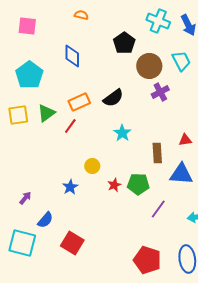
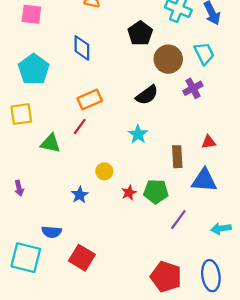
purple cross: (160, 92) -> (193, 88), moved
black semicircle: (113, 98) -> (147, 95), moved
green triangle: (46, 113) -> (50, 143), moved, turned 48
purple arrow: (25, 198) -> (19, 188), moved, turned 128
blue semicircle: (45, 220) -> (52, 232), turned 54

